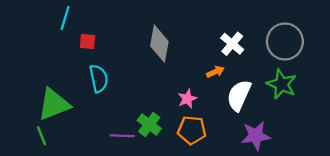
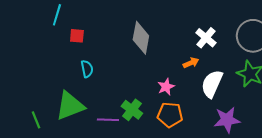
cyan semicircle: (99, 79) -> (87, 69), size x0.7
green triangle: (54, 104) -> (70, 106), moved

